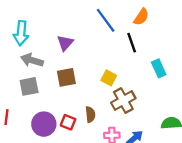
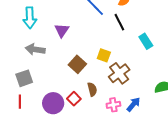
cyan arrow: (21, 33) -> (30, 18), moved
brown square: (66, 77) -> (77, 64), moved, turned -30
gray square: (29, 86) -> (24, 78), moved
red square: (68, 122) -> (74, 99), turned 32

